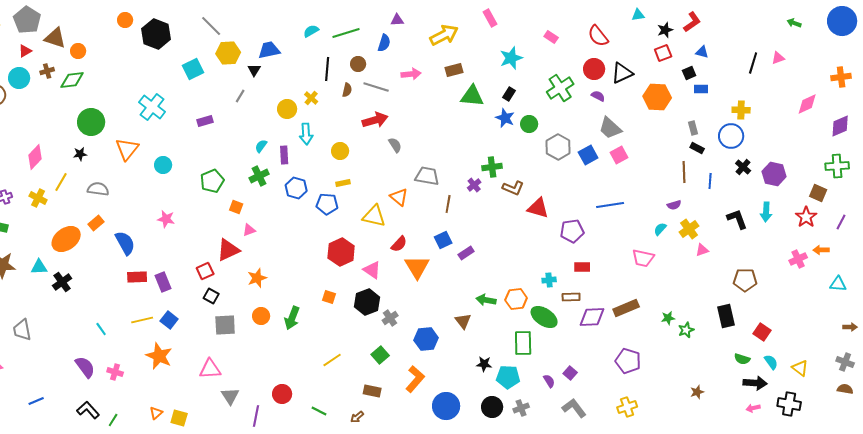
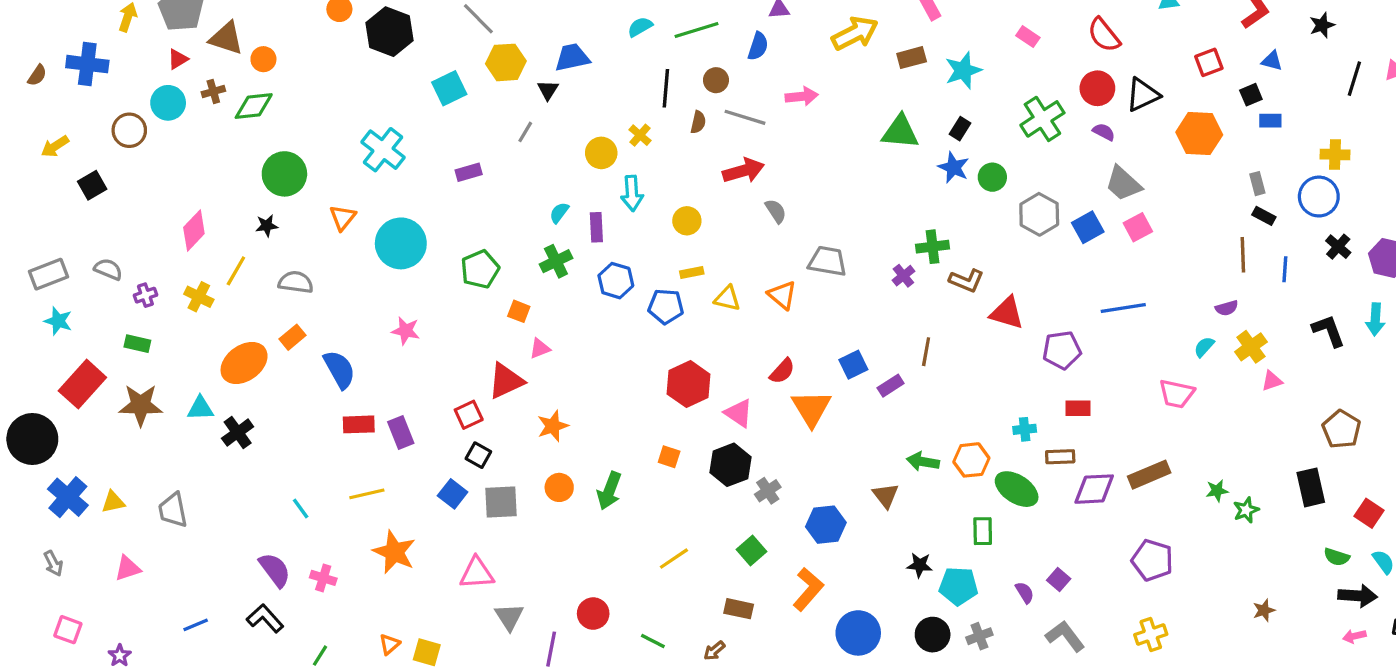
black star: (665, 30) -> (1322, 25), moved
brown rectangle: (454, 70) -> (912, 58), moved
orange triangle: (127, 149) -> (343, 218), size x0.7
cyan circle: (163, 165) -> (401, 243), size x1.8
brown line: (448, 204) -> (926, 352), moved
yellow triangle: (374, 216) -> (727, 298), moved, size x0.7
brown pentagon: (745, 280) -> (1341, 429), turned 30
blue square: (169, 320) -> (453, 494), moved
green rectangle: (523, 343) -> (983, 531), size x0.7
black L-shape: (88, 410) -> (265, 618), moved

